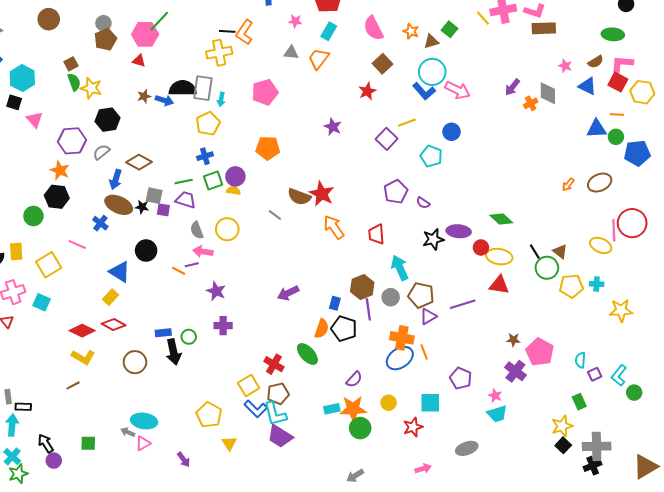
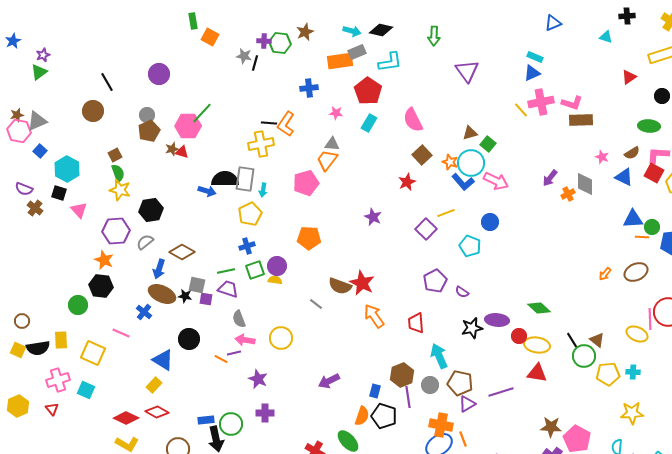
green square: (449, 29) -> (488, 144), moved
orange star: (411, 31) -> (450, 162), moved
orange trapezoid: (319, 59) -> (327, 160), moved
yellow star: (91, 88) -> (120, 190), moved
brown star: (144, 96) -> (172, 149), moved
orange line: (617, 115) -> (642, 237), moved
yellow circle: (227, 229) -> (281, 338), moved
yellow square: (49, 265) -> (93, 353), turned -35
yellow star: (621, 310) -> (632, 413), moved
green circle: (189, 337) -> (231, 424), size x1.5
brown star: (513, 340) -> (551, 427), size x1.5

